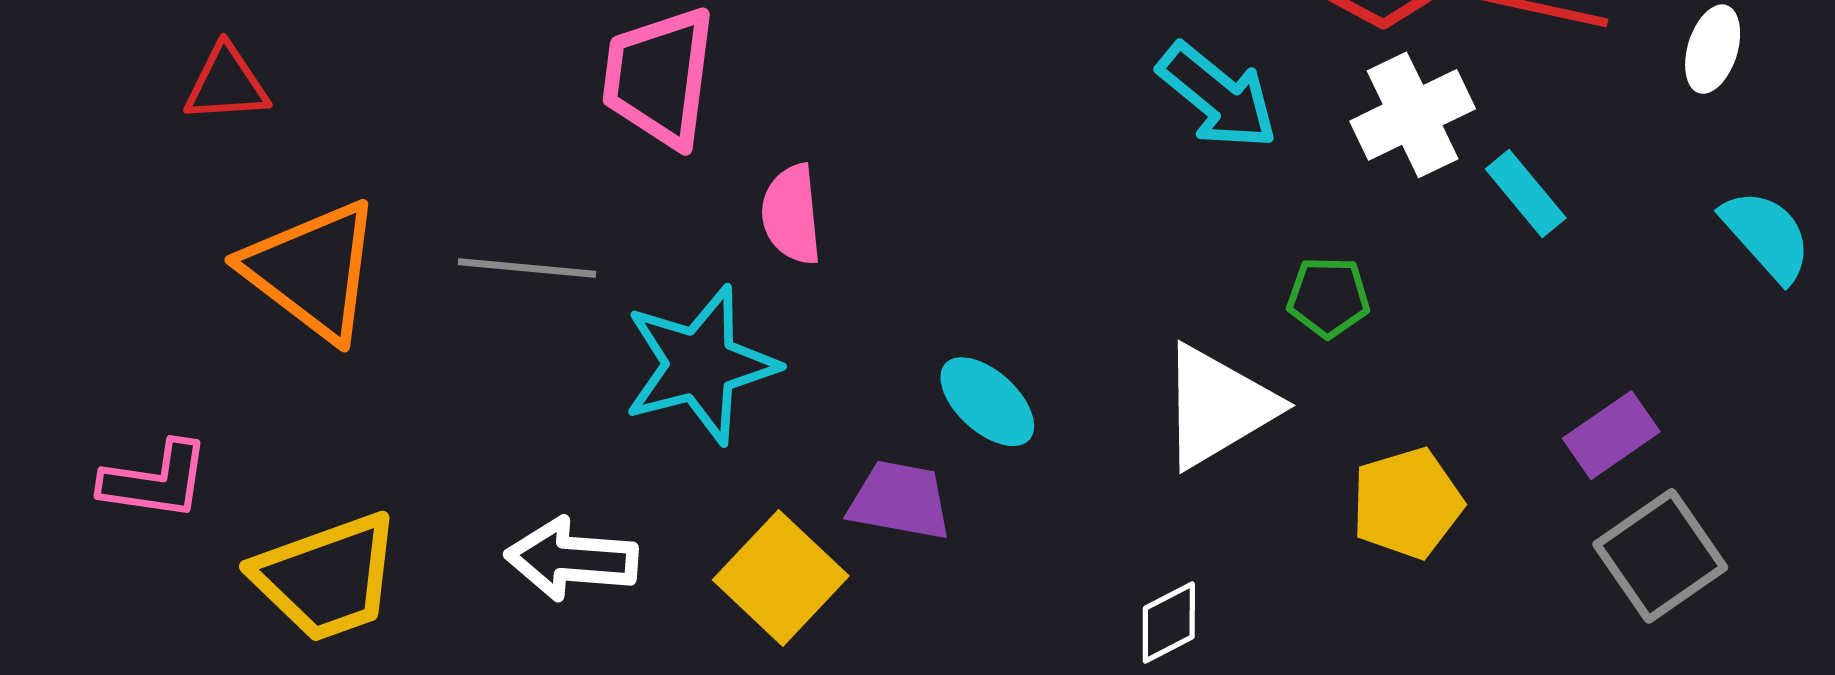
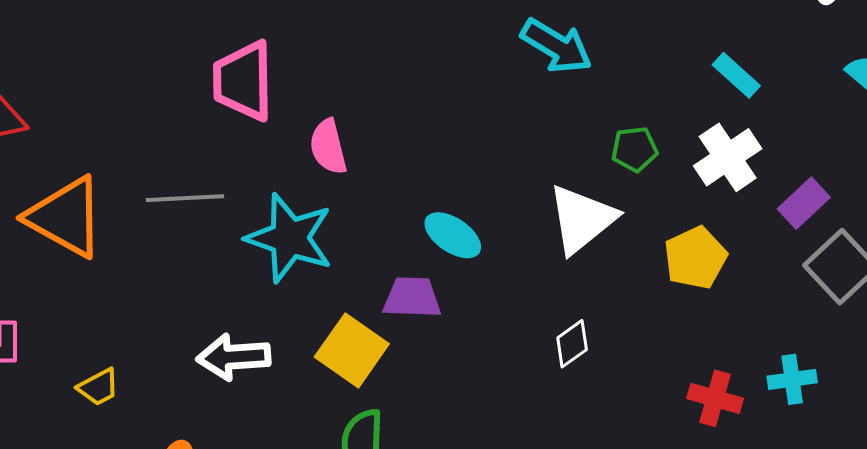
white cross: (1413, 115) -> (728, 157), moved
cyan star: (700, 365) -> (290, 238), turned -30
yellow trapezoid: (327, 577) -> (98, 387), size x0.5

